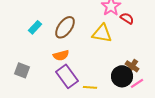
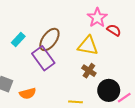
orange semicircle: (61, 55) -> (28, 93), moved
brown cross: (132, 66) -> (89, 71), moved
purple rectangle: (67, 76) -> (43, 58), moved

